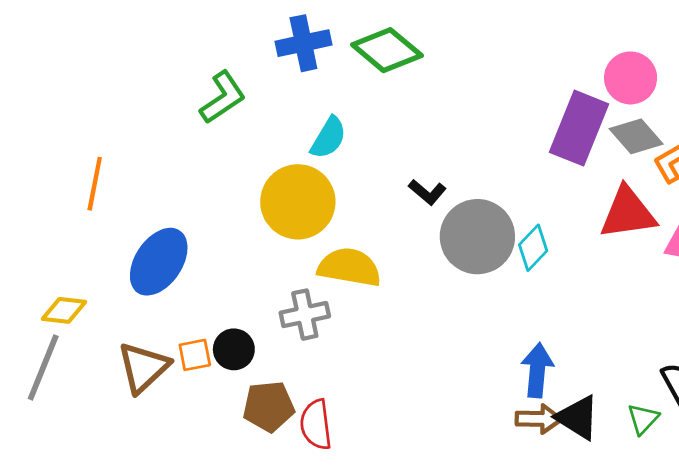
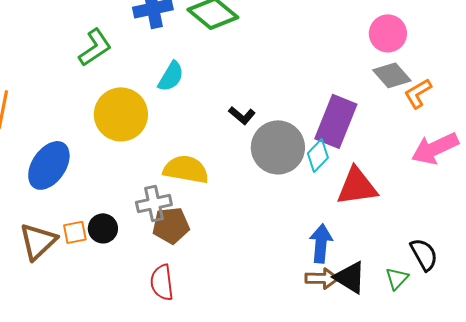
purple rectangle: (579, 128) -> (336, 121), moved
yellow circle: (298, 202) -> (121, 114), moved
red triangle: (628, 213) -> (357, 186), moved
brown pentagon: (269, 406) -> (171, 225), moved

